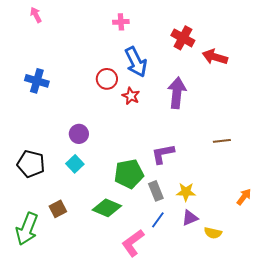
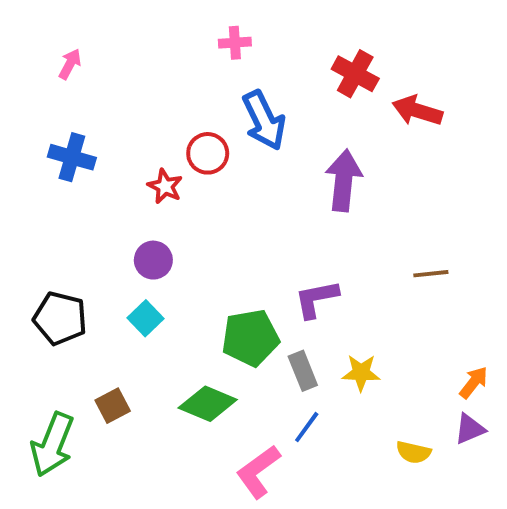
pink arrow: (36, 15) -> (70, 64), moved, turned 56
red star: (131, 96) -> (165, 186), moved
purple triangle: (190, 218) -> (470, 429), moved

